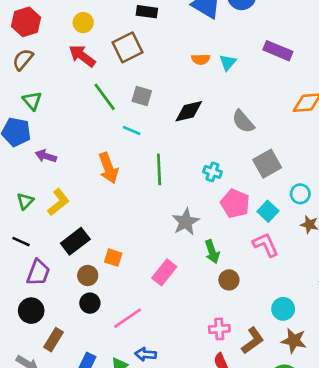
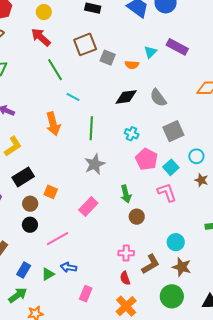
brown square: (128, 47) -> (85, 44), moved
purple rectangle: (278, 51) -> (177, 47), moved
orange semicircle: (201, 59) -> (132, 65), moved
gray square: (142, 96) -> (108, 58), moved
black diamond: (189, 111) -> (126, 97), moved
gray star: (186, 222) -> (95, 164), moved

